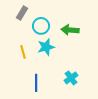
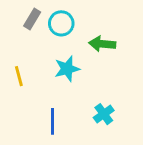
cyan circle: (41, 26) -> (61, 23), moved
yellow line: (23, 52) -> (19, 76), moved

